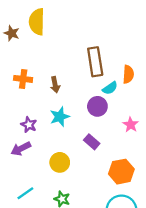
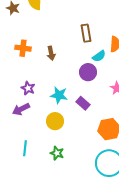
brown rectangle: (95, 62) -> (86, 33), size x0.7
cyan star: (60, 117) -> (59, 95), moved, turned 30
cyan line: (25, 193) -> (25, 148), turned -49

